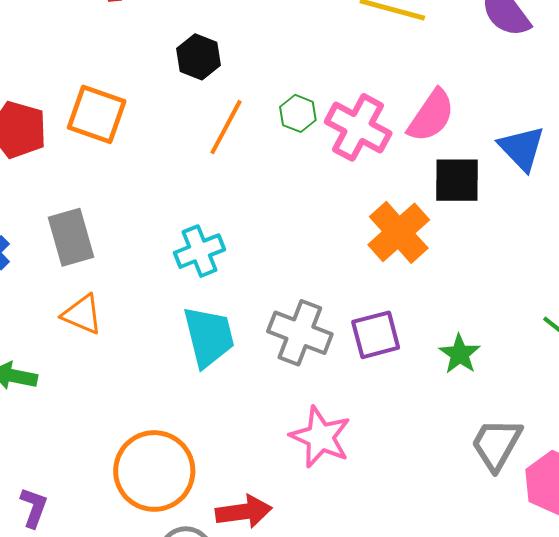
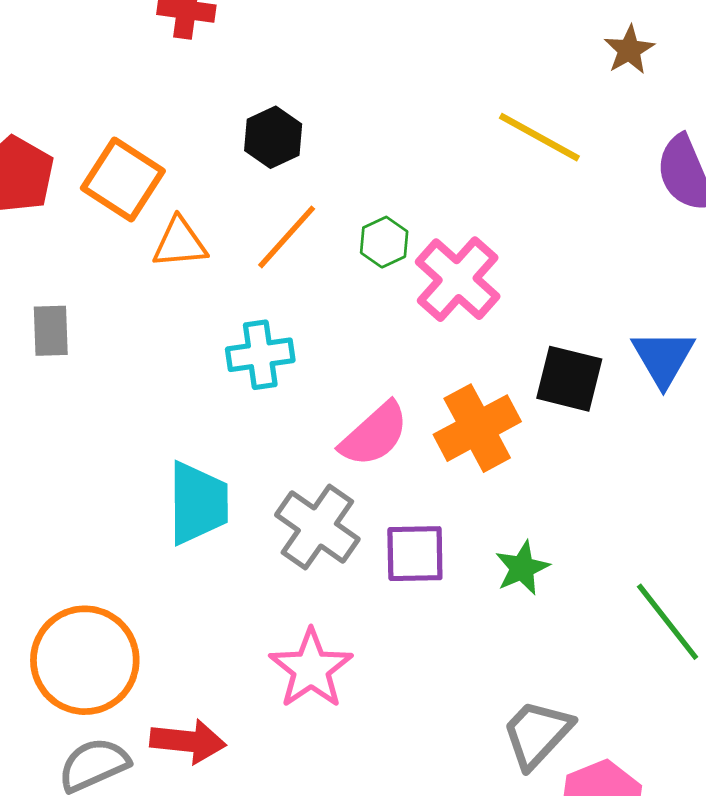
pink semicircle: (431, 116) -> (374, 434), moved
gray rectangle: (71, 237) -> (51, 331), size x0.7
cyan cross: (200, 251) -> (260, 355), moved
orange triangle: (82, 314) -> (180, 243), moved, turned -42
green star: (460, 354) -> (522, 568), moved

